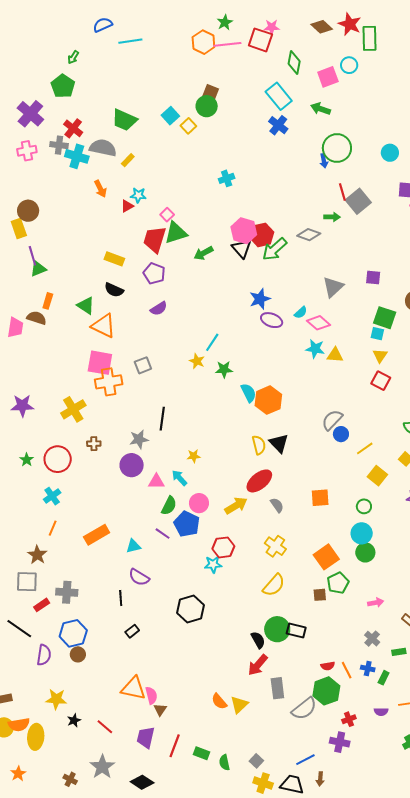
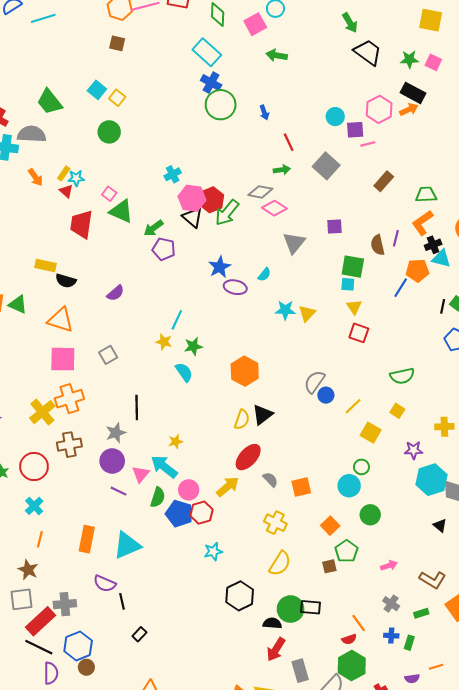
brown square: (211, 92) -> (117, 43), moved
green circle: (207, 106) -> (109, 132), moved
green arrow: (321, 109) -> (277, 55), moved
green trapezoid: (124, 120) -> (50, 102), turned 36
green circle: (337, 148) -> (221, 105), moved
cyan circle: (390, 153) -> (335, 117), moved
yellow rectangle: (128, 160) -> (64, 173), moved
cyan cross: (227, 178) -> (173, 174), moved
gray square: (358, 201) -> (326, 166), moved
red triangle: (127, 206) -> (66, 191), turned -40
green triangle: (176, 233) -> (121, 211), turned 50
red trapezoid: (155, 239) -> (81, 224), moved
yellow rectangle: (114, 259) -> (46, 265), moved
purple pentagon: (154, 273) -> (164, 249), moved
green triangle: (86, 306) -> (18, 305), moved
pink diamond: (319, 323) -> (274, 208), moved
yellow triangle: (335, 355) -> (307, 313), turned -42
orange cross: (109, 382) -> (69, 399), moved
cyan semicircle: (249, 393) -> (184, 372), moved
black triangle: (279, 443) -> (262, 415), turned 45
brown cross: (94, 444) -> (69, 445), size x1.6
yellow semicircle: (259, 445) -> (242, 420), turned 42
cyan arrow: (179, 478) -> (164, 467), size x1.5
pink triangle: (156, 482) -> (141, 474), turned -42
orange square: (320, 498) -> (301, 487), moved
cyan circle: (362, 533) -> (349, 486), moved
purple line: (163, 534) -> (118, 491), moved
orange rectangle: (97, 535) -> (87, 539), turned -40
cyan triangle: (133, 546) -> (127, 545), size x1.8
red hexagon: (223, 547) -> (201, 513), moved
orange square: (326, 557) -> (330, 526), size x0.7
purple semicircle: (139, 577) -> (105, 584), moved
red rectangle: (42, 605) -> (41, 621), size x1.8
black hexagon: (191, 609) -> (240, 596), moved
black line: (19, 629) -> (39, 647), moved
black semicircle: (258, 640) -> (272, 623), turned -48
orange line: (347, 670) -> (359, 623), moved

